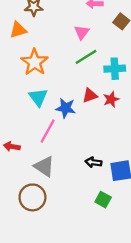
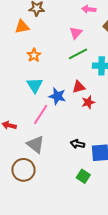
orange star: (35, 62) -> (34, 55), size x0.6
red star: (111, 99) -> (88, 102), moved

